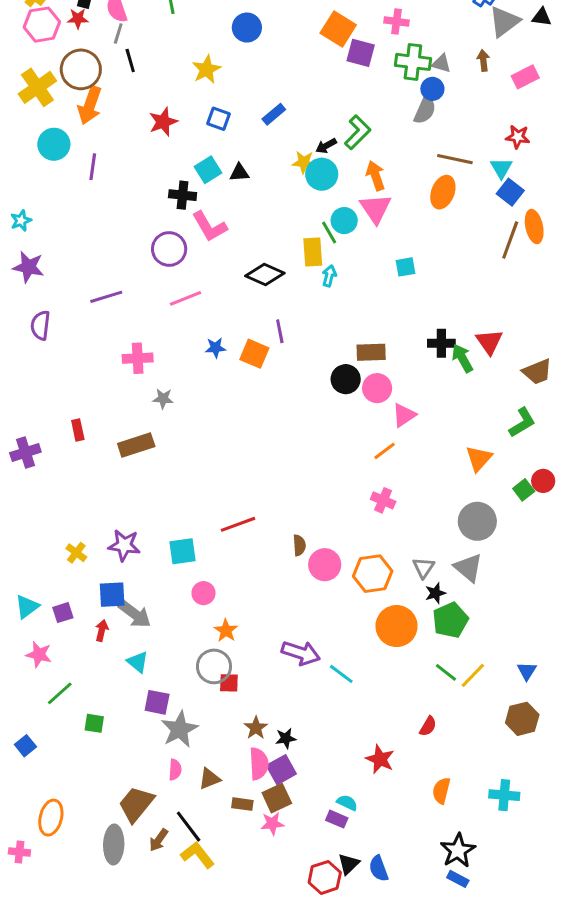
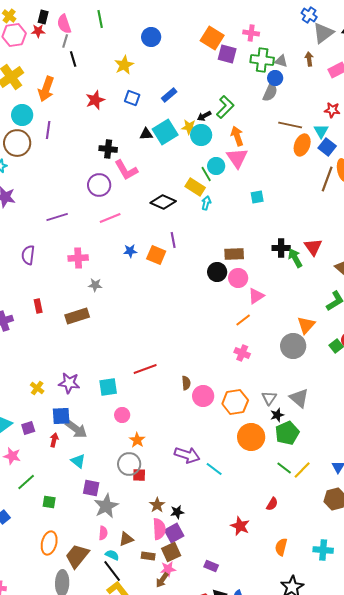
brown circle: (81, 69) -> (17, 143), moved
cyan square: (208, 170) -> (165, 132), moved, size x1.4
orange ellipse: (443, 192) -> (302, 145), moved
yellow rectangle: (313, 252) -> (195, 187), turned -54
purple semicircle: (40, 325) -> (28, 255), moved
gray circle: (477, 521) -> (293, 346), moved
cyan semicircle: (347, 803) -> (112, 555), moved
orange ellipse: (51, 818) -> (49, 543), moved
brown arrow: (159, 840) -> (162, 580), moved

